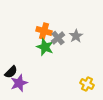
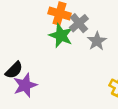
gray star: (76, 36) -> (97, 41), moved

